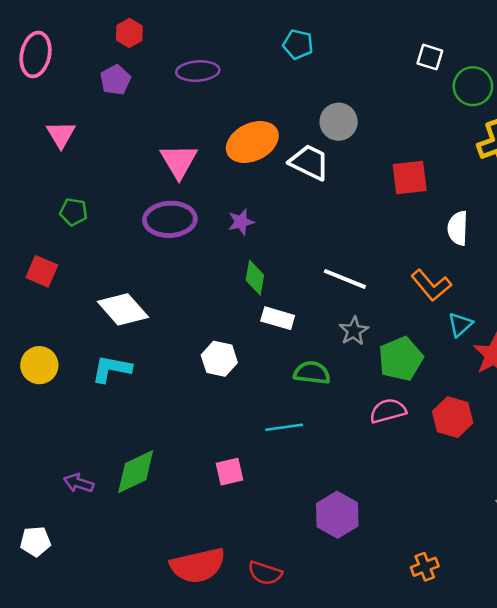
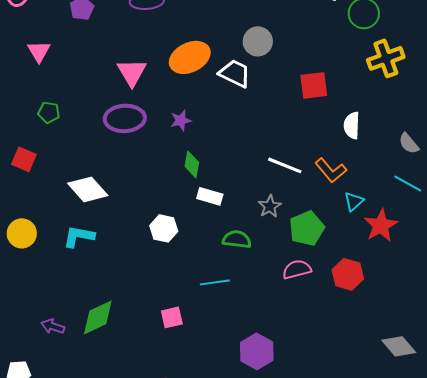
white line: (345, 279) -> (285, 165), moved

